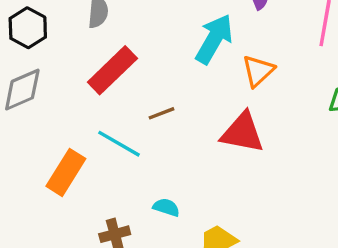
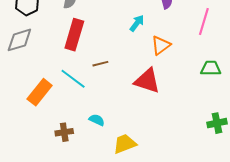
cyan arrow: (214, 39) -> (137, 23), size x0.6
red rectangle: (112, 70) -> (74, 35), turned -36

